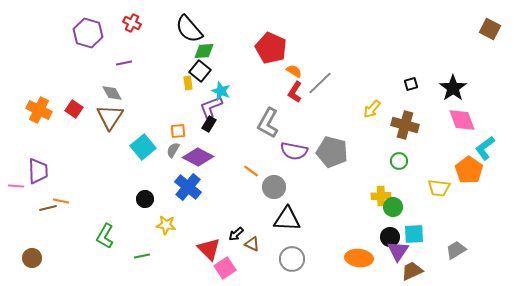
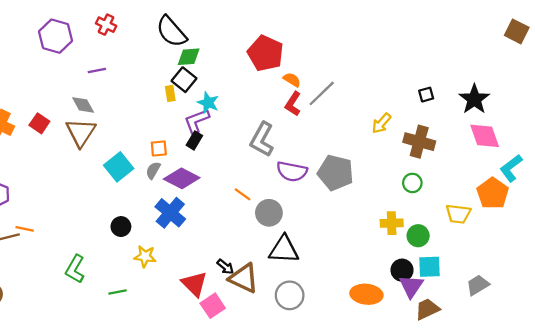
green circle: (393, 207) -> (418, 236), moved
black arrow: (236, 234) -> (225, 267), turned -98
brown triangle: (252, 244) -> (244, 278), size x1.8

